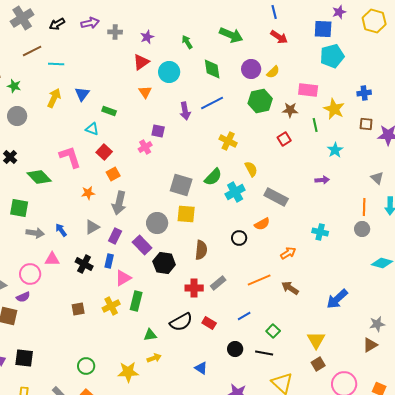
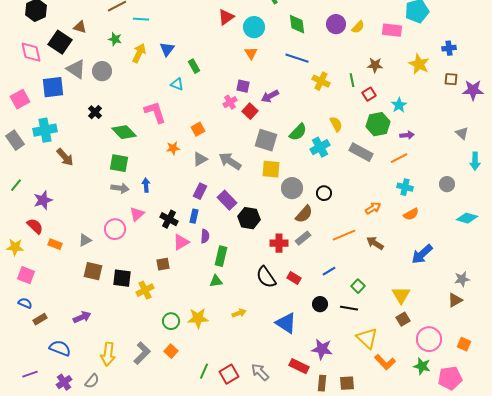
green star: (14, 86) -> (115, 39), moved
pink rectangle: (308, 90) -> (392, 30), moved
orange triangle: (145, 92) -> (251, 53), moved
green hexagon: (260, 101) -> (378, 124), moved
blue line: (212, 103) -> (297, 58), turned 45
green rectangle: (109, 111) -> (194, 66), turned 40
purple arrow: (185, 111) -> (270, 96), moved, turned 72
green line: (315, 125) -> (352, 80), moved
yellow cross: (228, 141) -> (321, 81), moved
cyan star: (335, 150) -> (399, 105), moved
red square: (104, 152) -> (250, 111), moved
gray arrow: (119, 203) -> (230, 161), moved, turned 110
orange line: (364, 207) -> (399, 158), moved, turned 60
green square: (19, 208) -> (119, 163), moved
gray circle: (157, 223) -> (292, 188), moved
orange semicircle: (262, 224) -> (411, 214), moved
gray triangle: (92, 227) -> (200, 159), moved
blue arrow: (61, 230) -> (146, 185), turned 32
brown semicircle: (201, 250) -> (304, 214), moved, turned 36
pink triangle: (52, 259) -> (137, 214), turned -42
pink triangle: (123, 278) -> (181, 242), moved
purple semicircle: (23, 297) -> (205, 236), moved, turned -64
yellow cross: (111, 306) -> (145, 290), moved
black semicircle: (181, 322) -> (266, 277), turned 85
green triangle: (150, 335) -> (216, 281), moved
black square: (24, 358) -> (122, 278), moved
blue triangle: (201, 368) -> (286, 323), size x1.6
yellow star: (128, 372) -> (198, 318), moved

